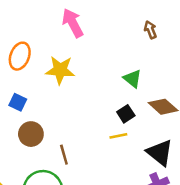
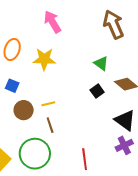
brown arrow: (150, 30) -> (113, 24), size x2.0
yellow line: (118, 136) -> (48, 104), moved

